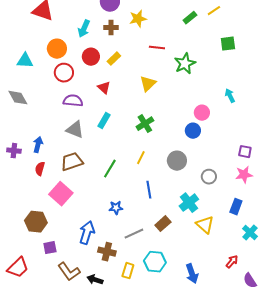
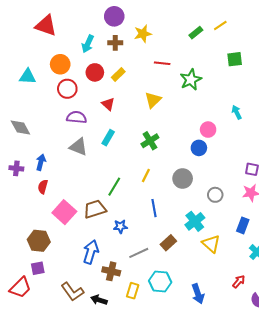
gray diamond: (18, 98) -> (20, 128), moved
brown trapezoid: (72, 162) -> (95, 209), moved
purple square: (50, 248) -> (38, 268), moved

